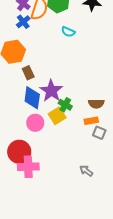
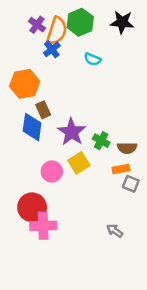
blue cross: (23, 22) -> (52, 49), moved
blue diamond: (32, 98) -> (32, 127), moved
green cross: (65, 105) -> (101, 141), moved

